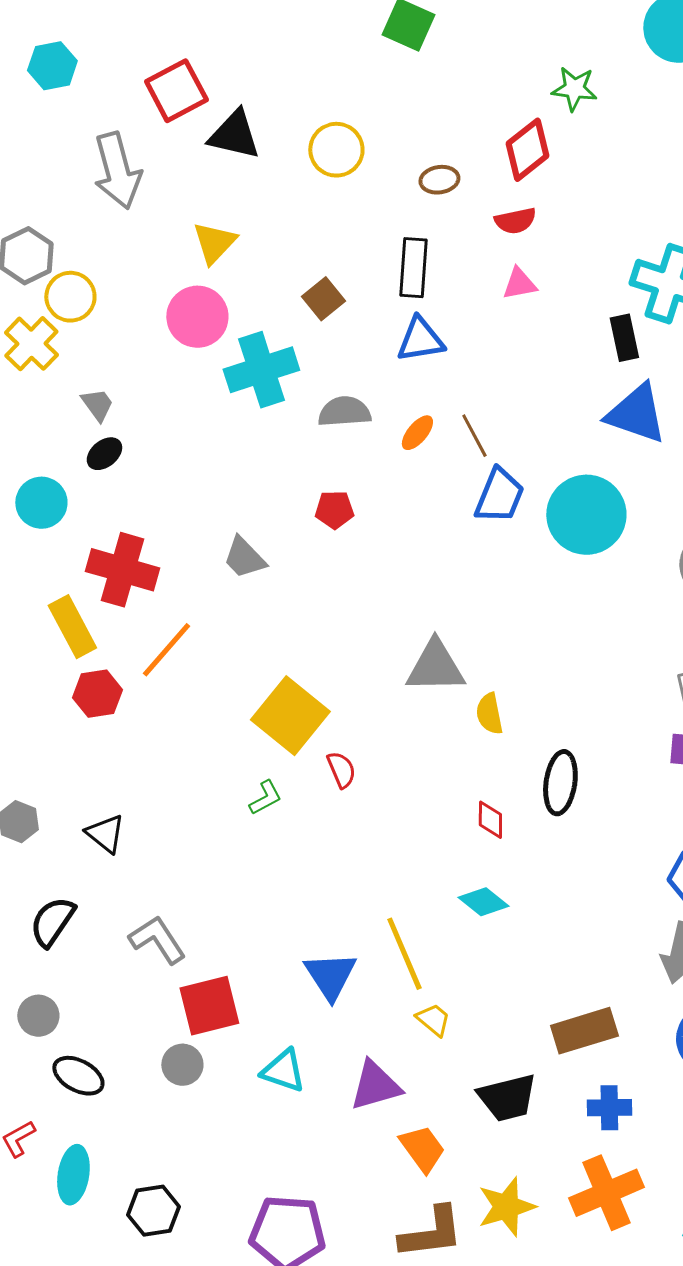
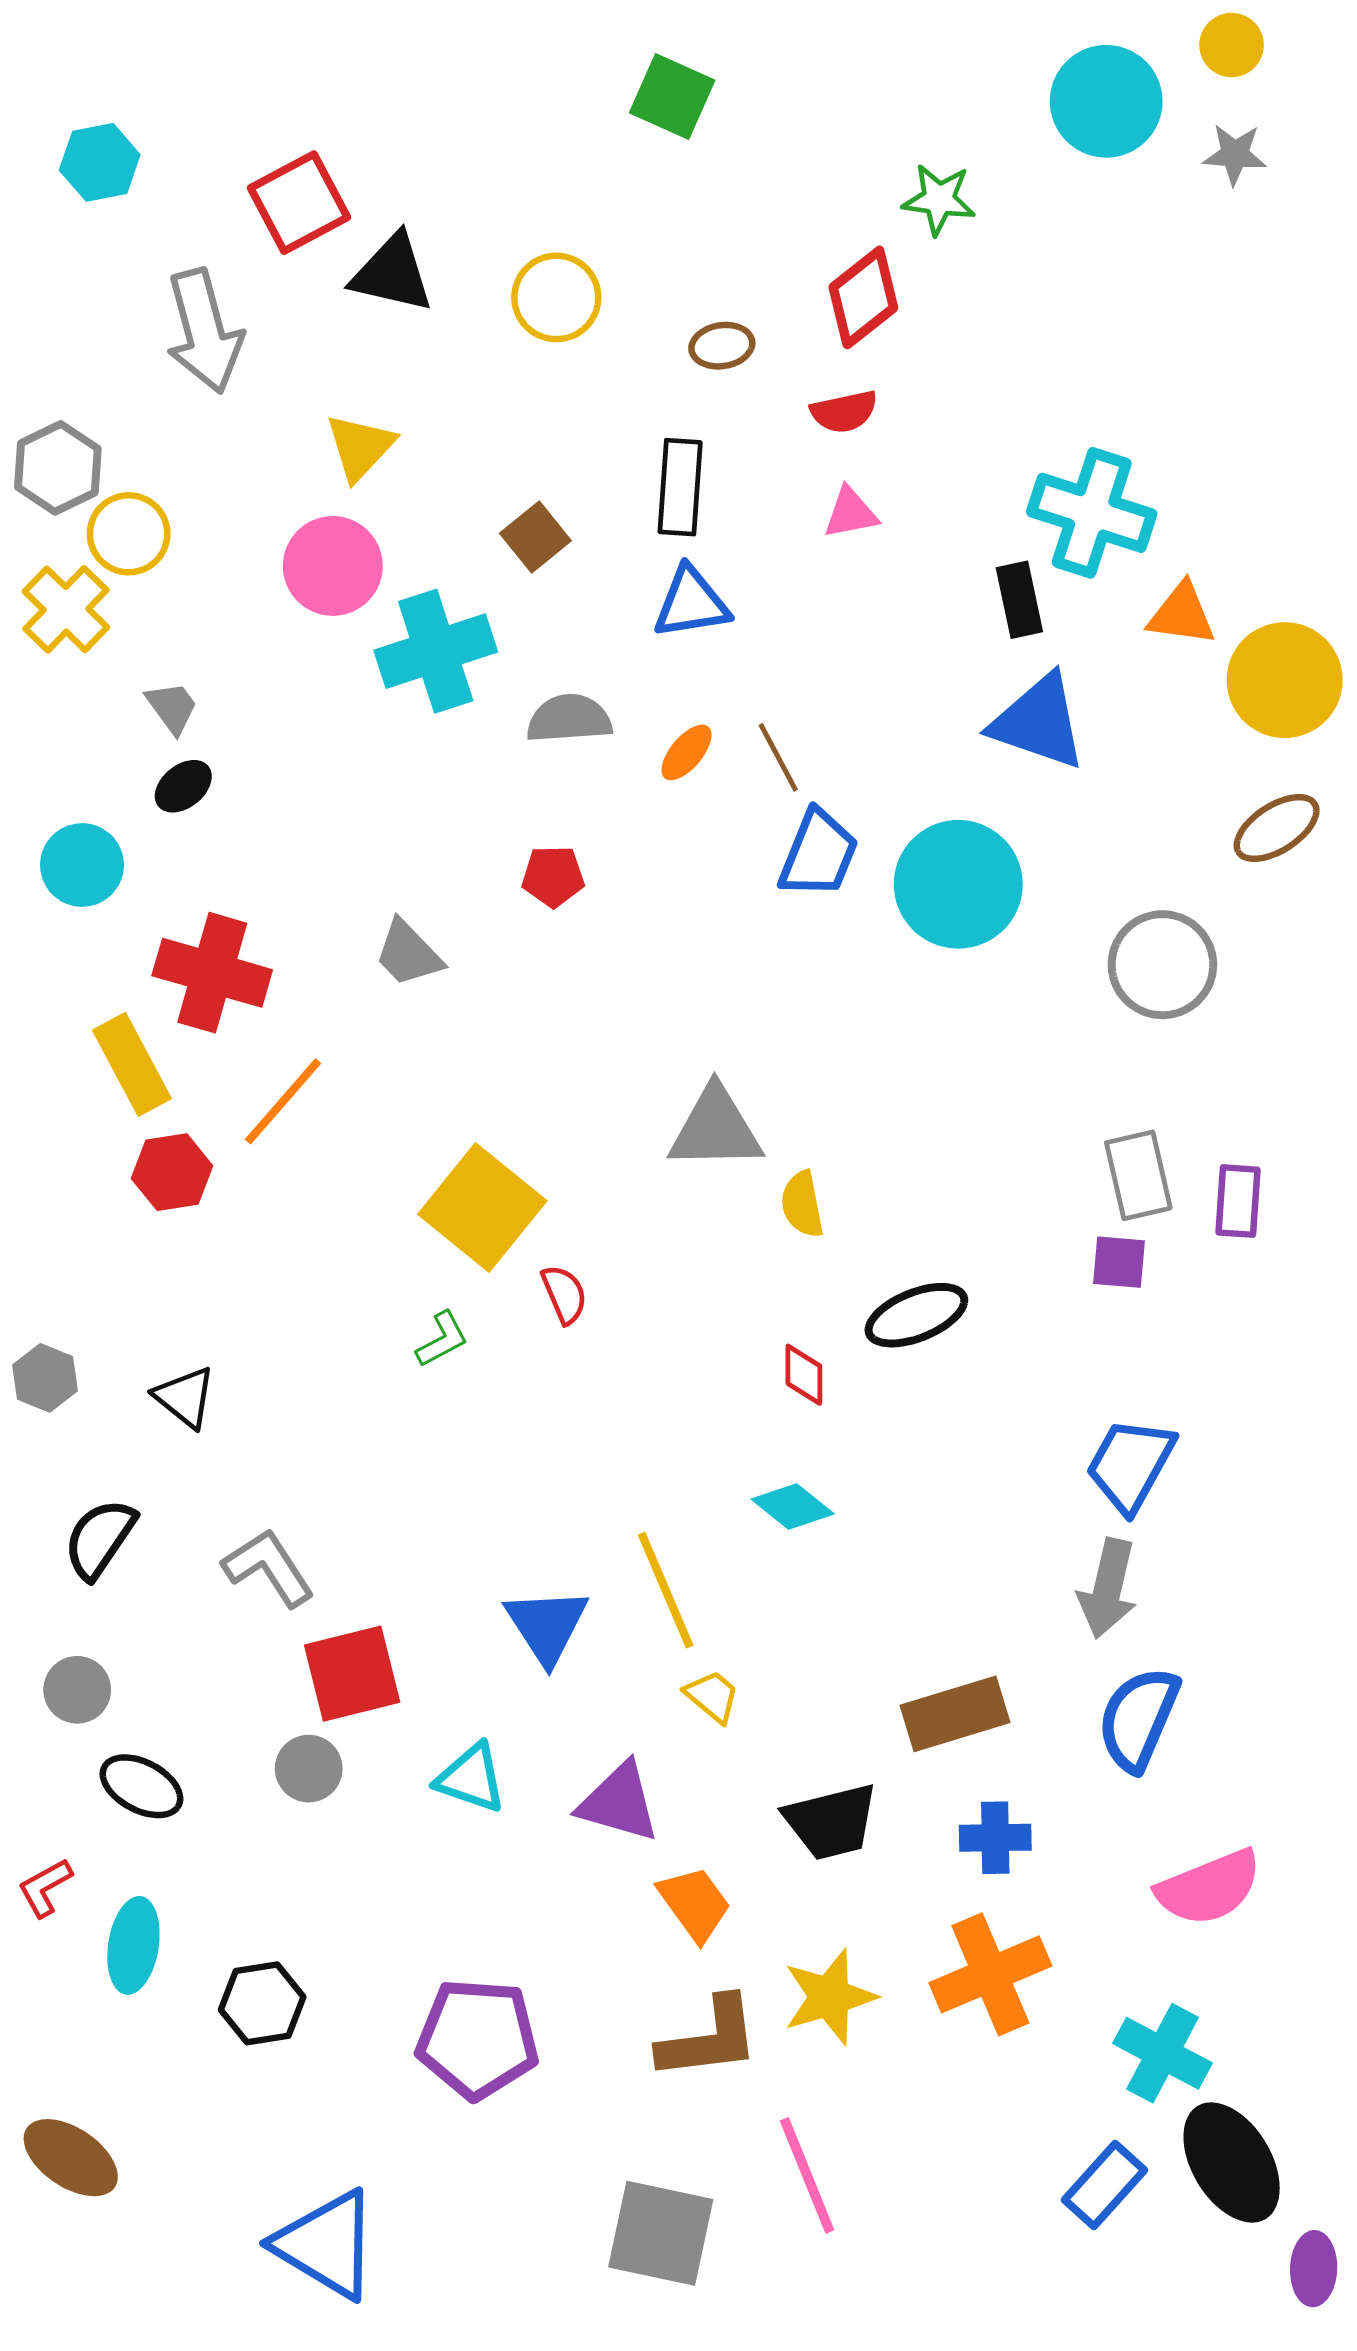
black ellipse: (560, 783) -> (916, 1315), turned 60
purple triangle: (375, 1086) -> (619, 1802), turned 32

